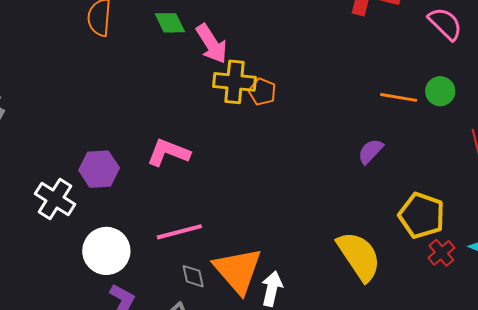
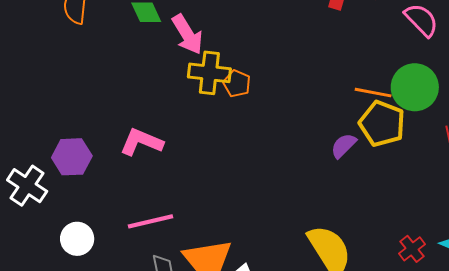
green circle: (440, 91) -> (415, 87), size x1.6
yellow pentagon: (422, 215) -> (382, 124), moved
white circle: (106, 251) -> (77, 239), size x0.7

